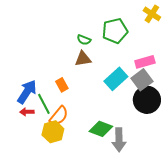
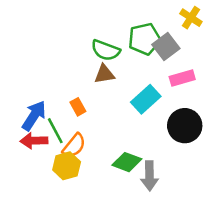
green semicircle: (84, 40) -> (106, 50), size x1.6
gray square: (142, 80) -> (166, 46), moved
red arrow: (27, 112) -> (34, 141), size x1.5

